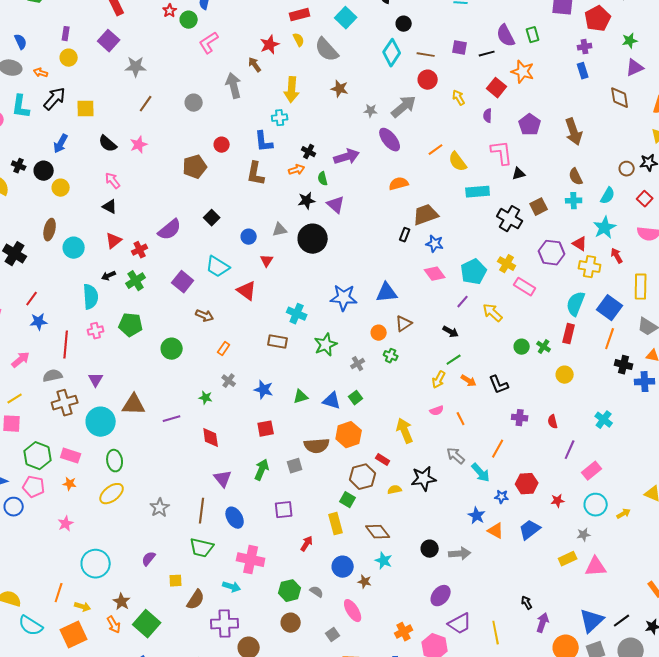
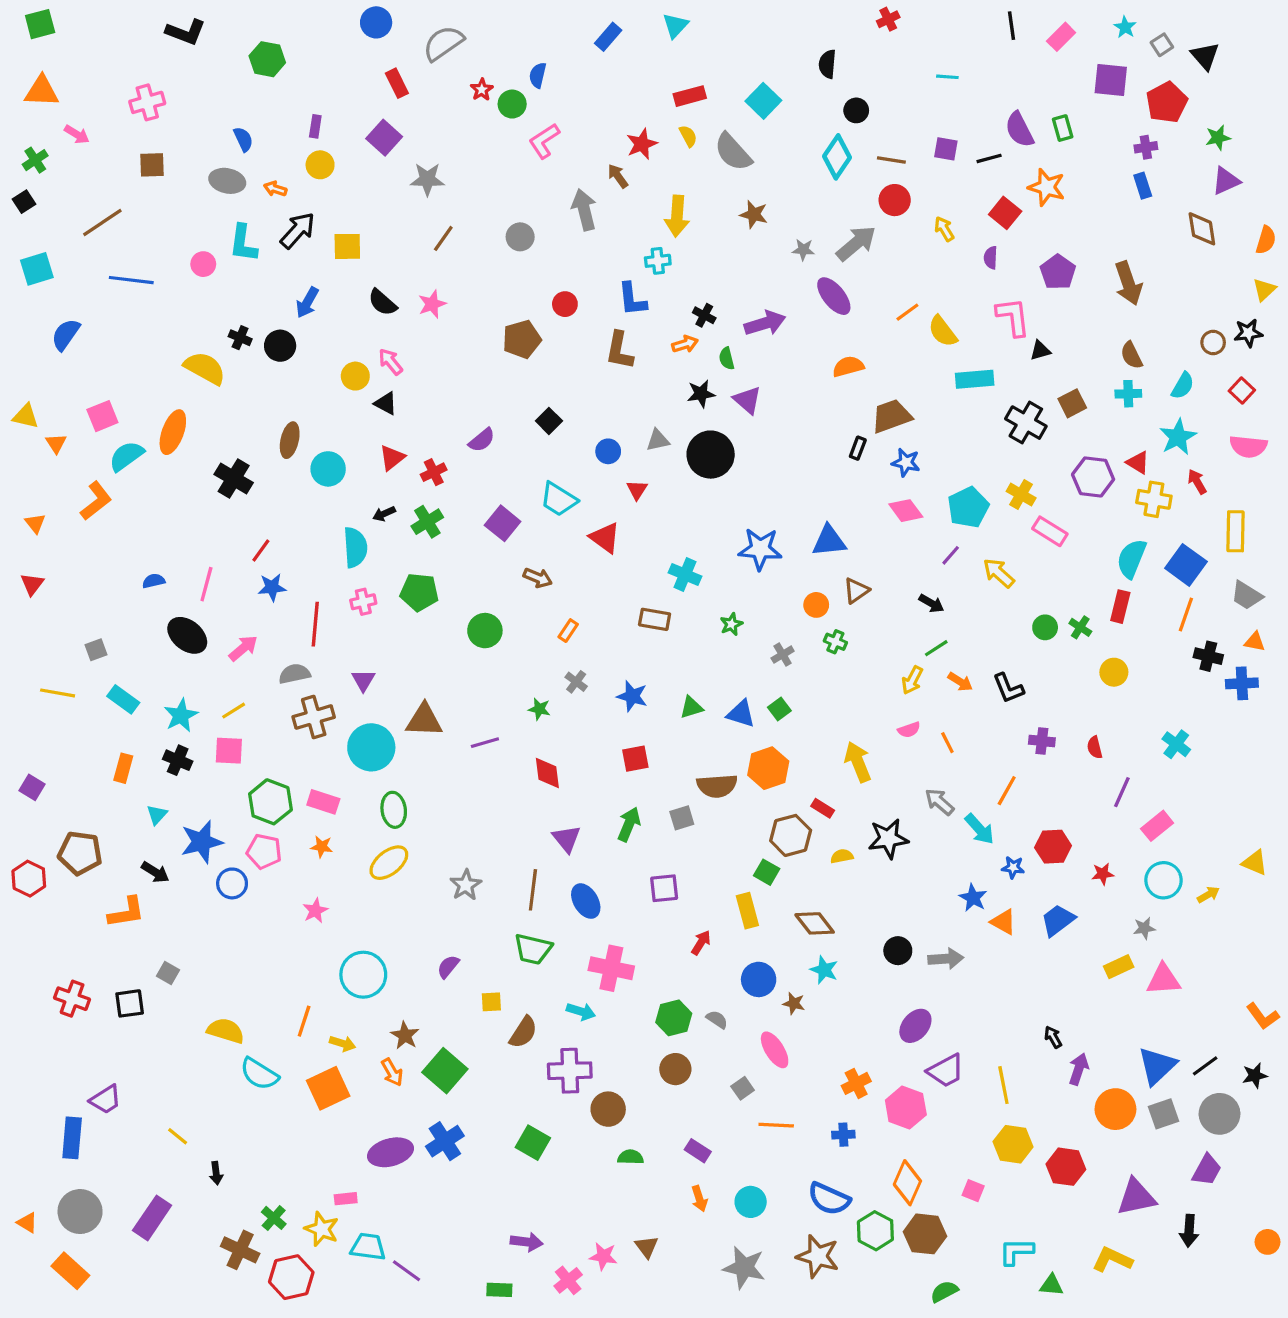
yellow circle: (61, 188) -> (355, 376), moved
purple semicircle: (170, 230) -> (482, 440), size x0.7
green star: (326, 345) -> (731, 624), size x0.6

